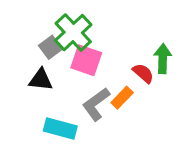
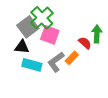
gray square: (50, 47) -> (28, 27), size x1.5
cyan rectangle: (60, 129) -> (32, 65), moved

